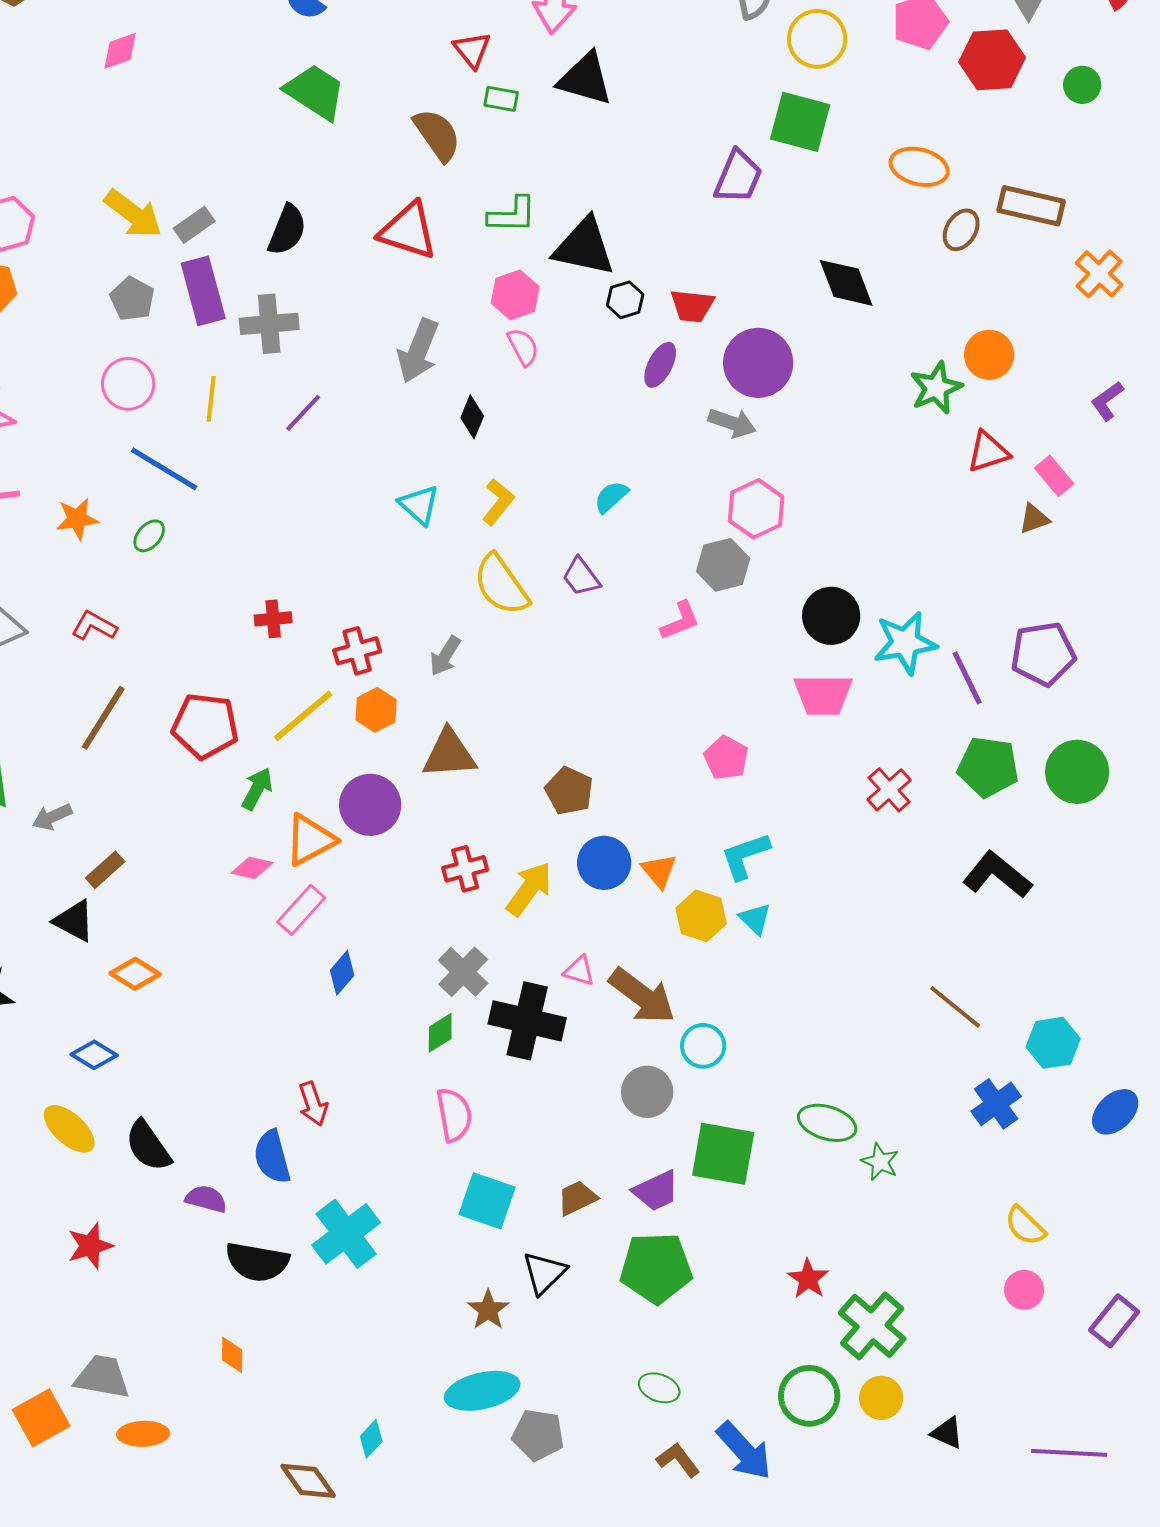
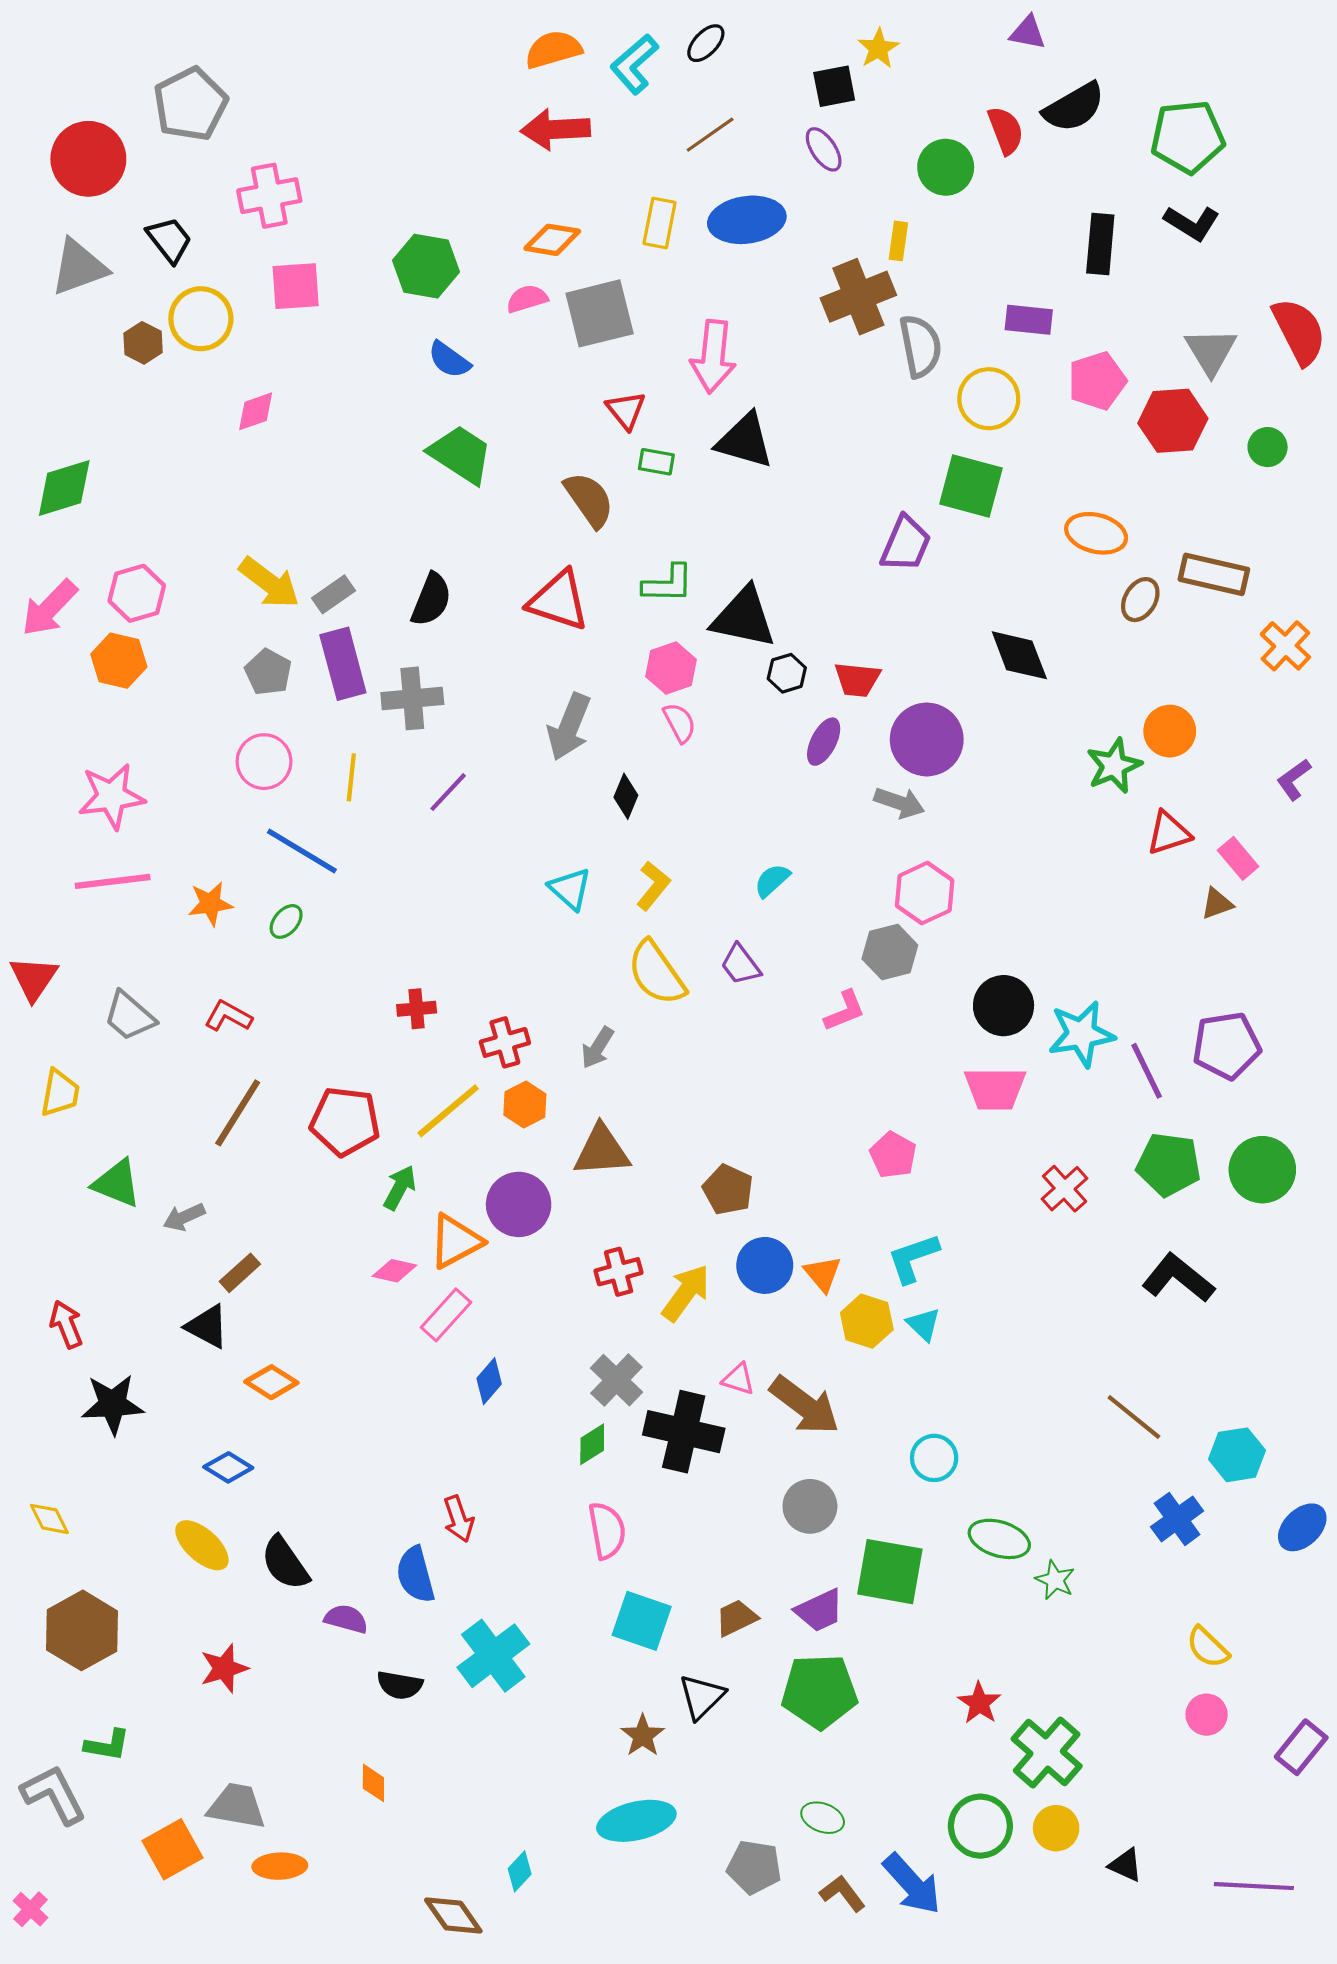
cyan circle: (703, 1046) -> (934, 1458), moved
black semicircle: (257, 1262) -> (400, 1685), size x0.7
gray pentagon: (538, 1435) -> (754, 1867), moved

